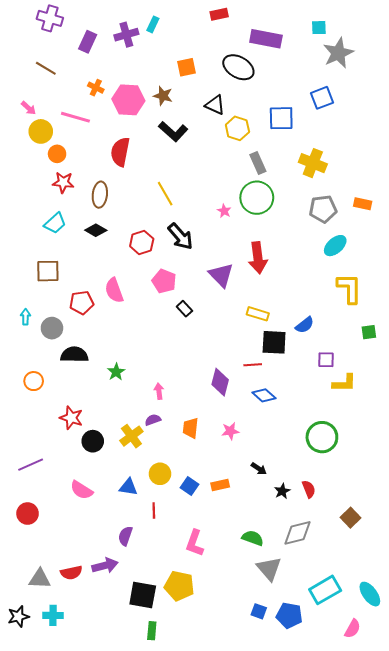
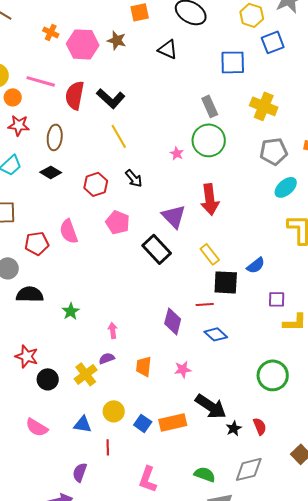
pink line: (75, 117) -> (41, 81), moved
yellow hexagon: (237, 128) -> (252, 15), moved
black L-shape: (173, 131) -> (111, 98), moved
black arrow: (180, 236) -> (134, 178), size x0.7
black rectangle: (184, 309) -> (157, 249), moved, size x1.8
yellow rectangle: (258, 314) -> (210, 254), turned 35
black arrow: (259, 469) -> (211, 406), size x2.0
orange rectangle: (220, 485) -> (173, 422), size x1.5

